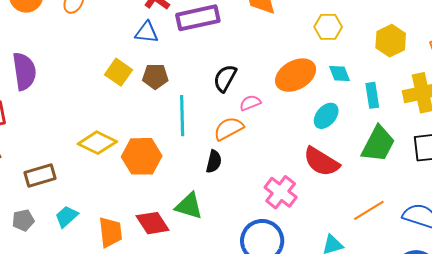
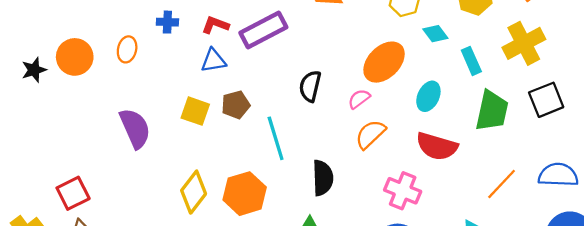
purple semicircle: (24, 71) -> (135, 128), moved
cyan diamond: (339, 73) -> (435, 34), moved
pink semicircle: (250, 103) -> (359, 99), moved
orange semicircle: (229, 129) -> (370, 134), moved
yellow diamond: (97, 143) -> (194, 192), turned -63
black semicircle: (214, 162) -> (323, 178), size x1.4

